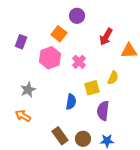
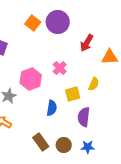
purple circle: (77, 16) -> (58, 22), size x1.5
orange square: (59, 34) -> (33, 23), moved
pink hexagon: (50, 58) -> (31, 79), moved

